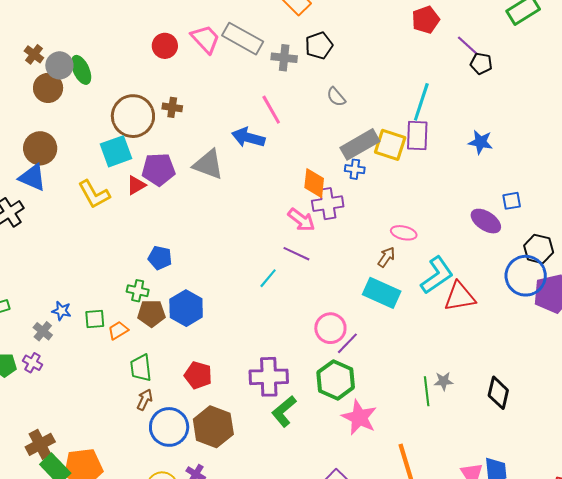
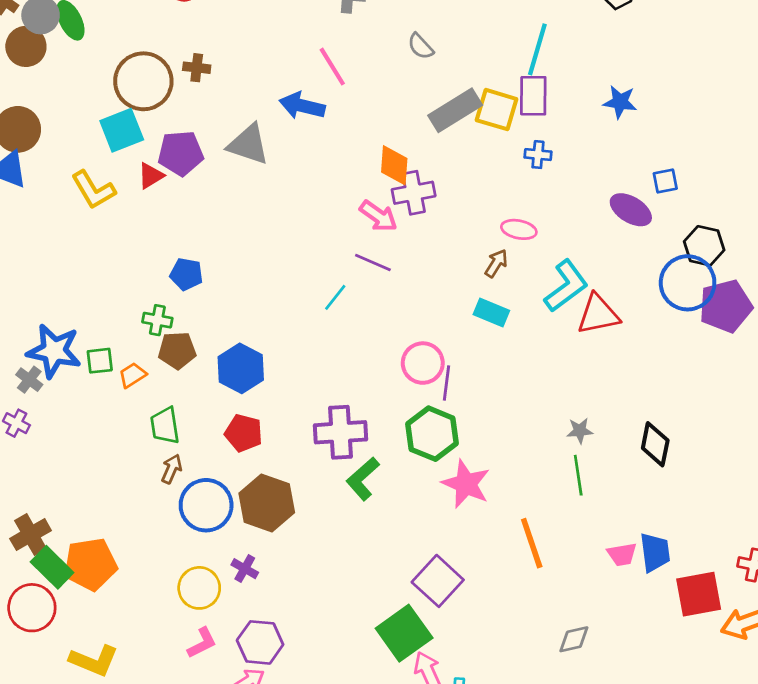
blue cross: (355, 169) -> (538, 155), moved
cyan rectangle: (382, 293) -> (491, 313), size x0.7
blue hexagon: (186, 308) -> (241, 368), moved
blue star: (62, 311) -> (54, 351), size x2.0
purple line: (347, 343) -> (447, 383), turned -35
green line: (427, 391) -> (578, 475), moved

